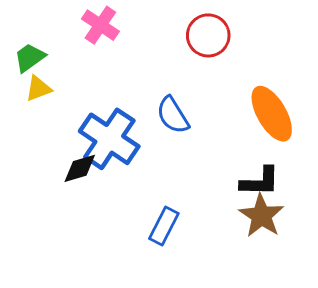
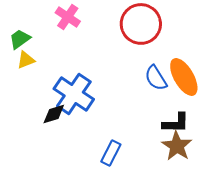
red circle: (208, 35) -> (141, 24), size x1.4
blue semicircle: (173, 115) -> (156, 78), moved

